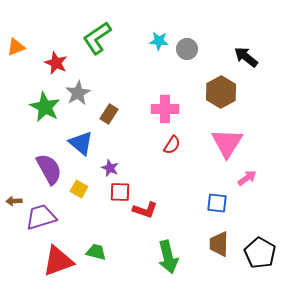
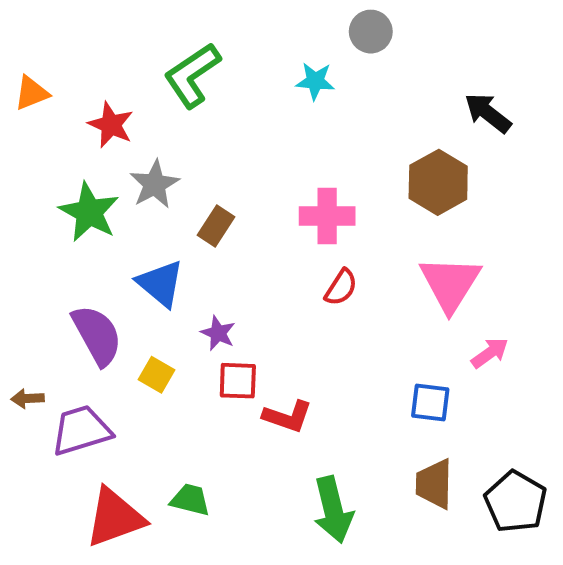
gray circle: (187, 49) -> (371, 32), moved

